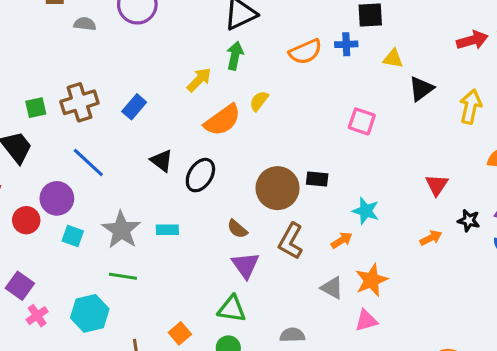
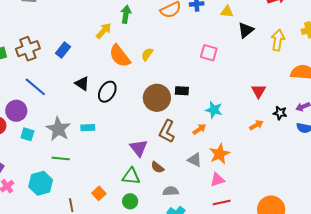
yellow semicircle: (259, 101) -> (147, 54), moved
orange semicircle: (222, 120) -> (120, 56), turned 90
brown semicircle: (237, 229) -> (157, 167), moved

